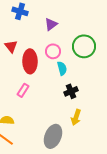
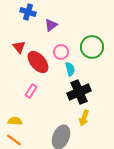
purple triangle: (51, 24) -> (51, 25), moved
red ellipse: (30, 61) -> (38, 62), turned -40
black cross: (71, 91) -> (79, 92), size x1.6

